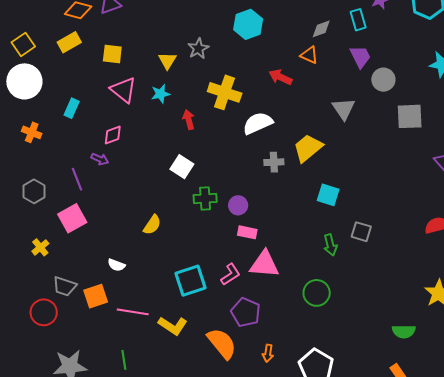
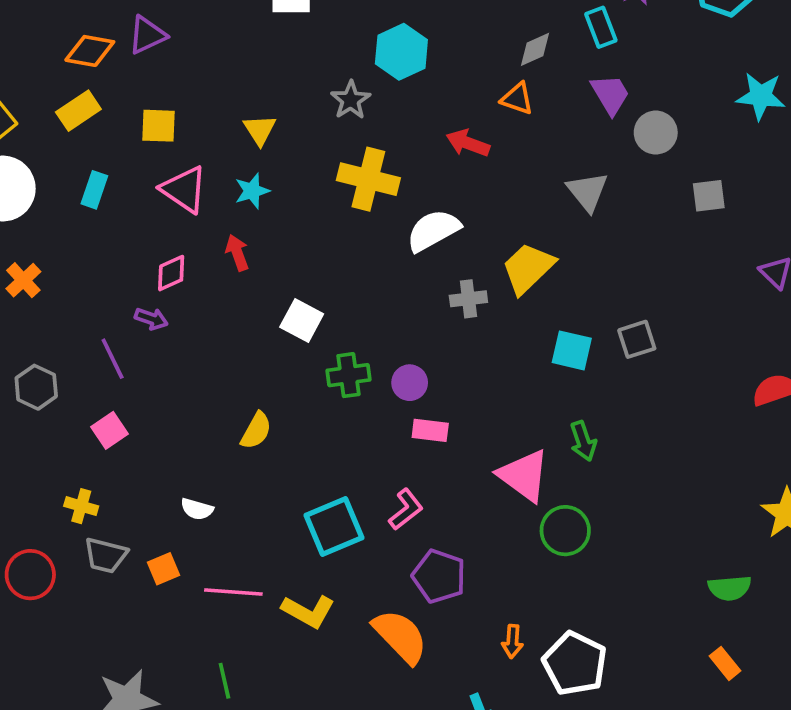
gray star: (198, 49) -> (351, 100), moved
cyan rectangle: (72, 108) -> (94, 190), moved
gray square: (410, 116) -> (709, 196), size x0.7
red arrow: (189, 120) -> (237, 253), moved
orange cross: (32, 132) -> (23, 280), turned 30
pink square: (72, 218) -> (110, 430), size x0.7
gray square: (361, 232) -> (637, 339), moved, turned -30
yellow cross: (40, 247) -> (81, 506), moved, turned -30
pink triangle: (264, 264) -> (524, 475), moved, turned 36
orange square: (96, 296) -> (164, 569), size x0.7
red circle: (44, 312) -> (30, 575), moved
orange arrow: (268, 353) -> (512, 641), moved

